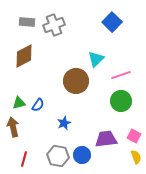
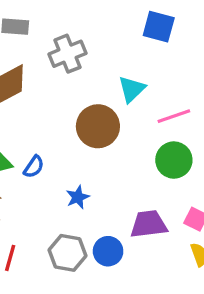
blue square: (112, 22) -> (159, 27), turned -30
gray cross: (54, 25) -> (68, 54), moved

